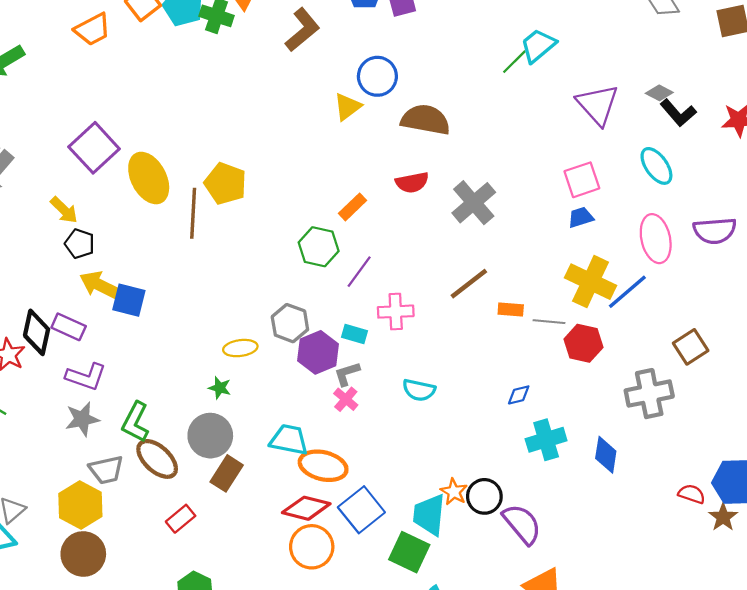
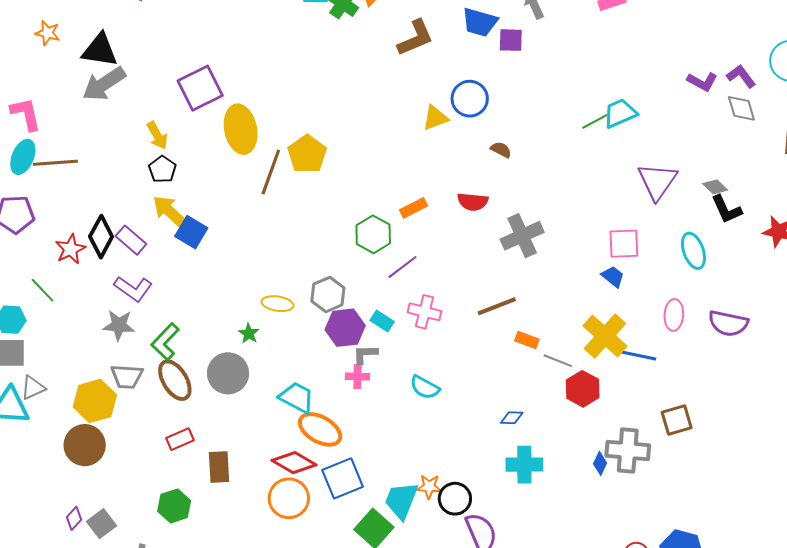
brown semicircle: (425, 120) -> (501, 150), size x0.5
blue trapezoid: (581, 217) -> (613, 277), turned 40
pink ellipse: (656, 239) -> (674, 315), size x0.7
blue line: (627, 292) -> (635, 355), turned 36
pink cross: (346, 399) -> (358, 376), turned 35
blue diamond: (606, 455) -> (600, 463), moved, size x0.7
brown rectangle: (227, 473) -> (219, 467), moved, turned -52
orange star: (454, 492) -> (429, 487), turned 30

